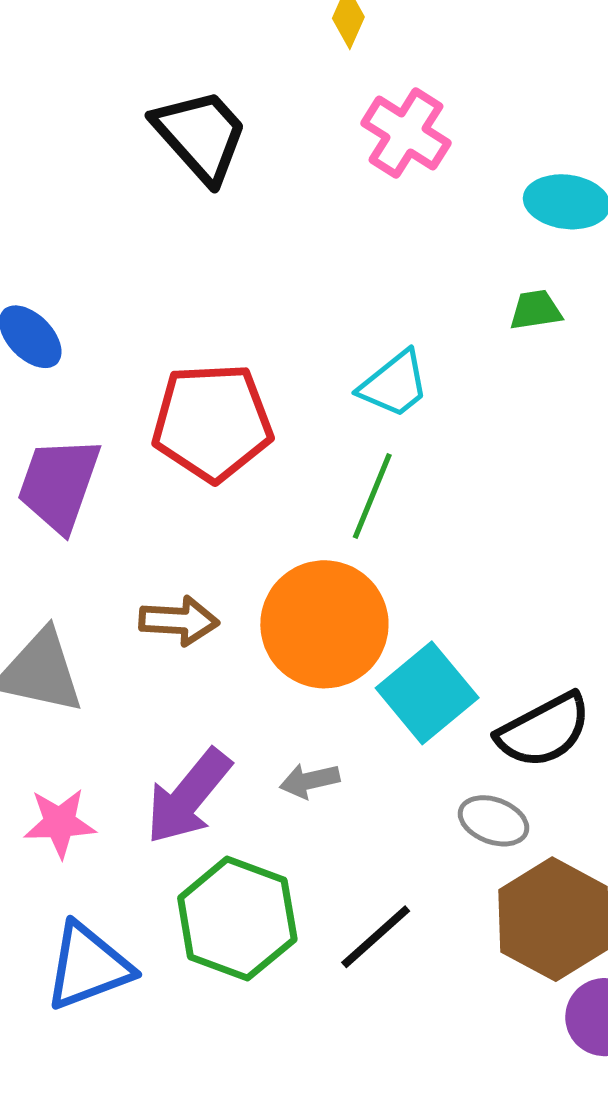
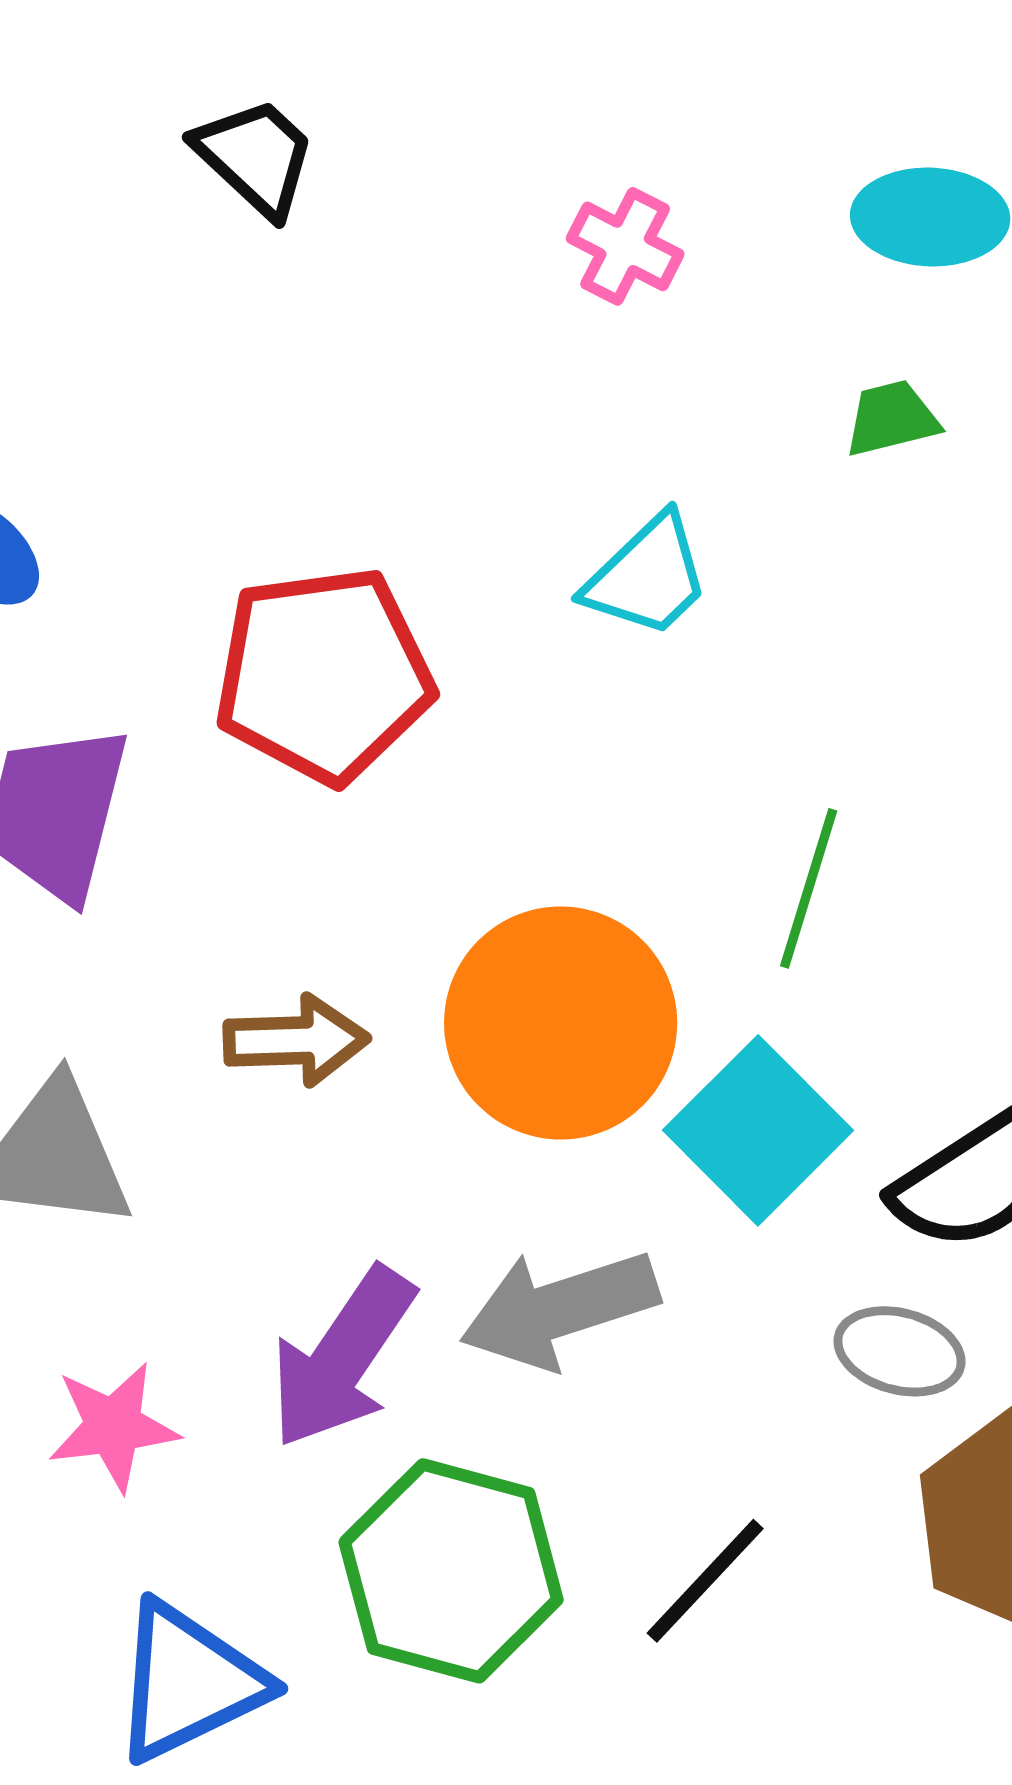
pink cross: (406, 133) -> (625, 246), moved, size x0.7
black trapezoid: (201, 135) -> (255, 157), size x0.7
green line: (372, 496) -> (809, 888), moved
gray arrow: (310, 781) -> (559, 1309), size x1.8

